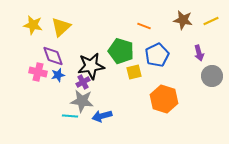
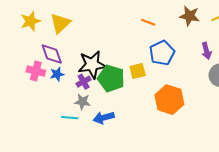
yellow star: (33, 25) -> (31, 21), turned -30
green pentagon: (121, 51) -> (111, 78), moved
gray star: (82, 101) -> (82, 102), size x0.7

